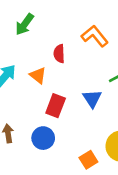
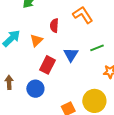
orange triangle: (38, 75) -> (36, 40), turned 32
blue triangle: (92, 99) -> (71, 55), moved

